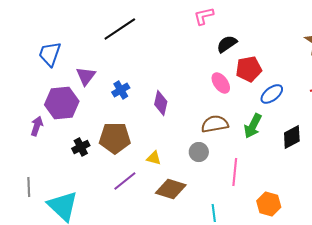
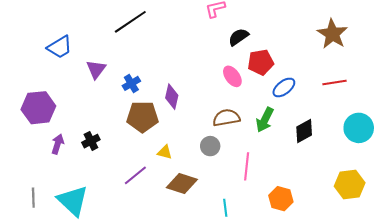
blue trapezoid: (50, 54) -> (60, 47), turned -140
purple hexagon: (62, 103) -> (38, 108), moved
purple arrow: (37, 126) -> (58, 144), moved
brown pentagon: (115, 138) -> (142, 117), moved
gray line: (29, 187) -> (33, 198), moved

